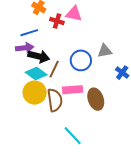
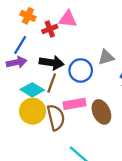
red cross: (57, 21) -> (50, 29), turned -32
blue line: (29, 33) -> (20, 45), turned -36
black arrow: (39, 56) -> (52, 63), moved

